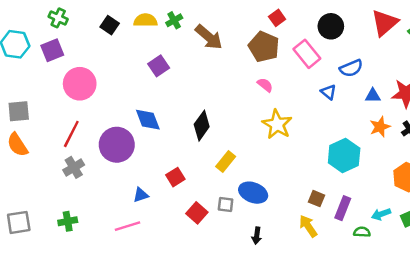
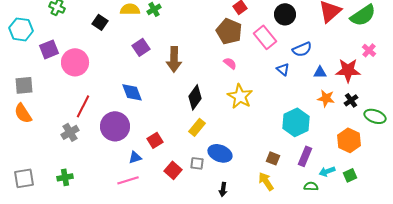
black square: (110, 25) -> (100, 22), moved
brown arrow: (209, 37) -> (174, 59), moved, turned 50
purple square: (52, 50) -> (49, 49), moved
black diamond: (202, 126) -> (195, 97), moved
orange star: (380, 127) -> (326, 98), turned 30
red line: (71, 134) -> (83, 106), moved
purple circle: (117, 145) -> (115, 126), moved
blue triangle: (141, 195) -> (135, 157), moved
purple rectangle: (343, 208) -> (305, 156), moved
pink line: (128, 226) -> (128, 180), moved

